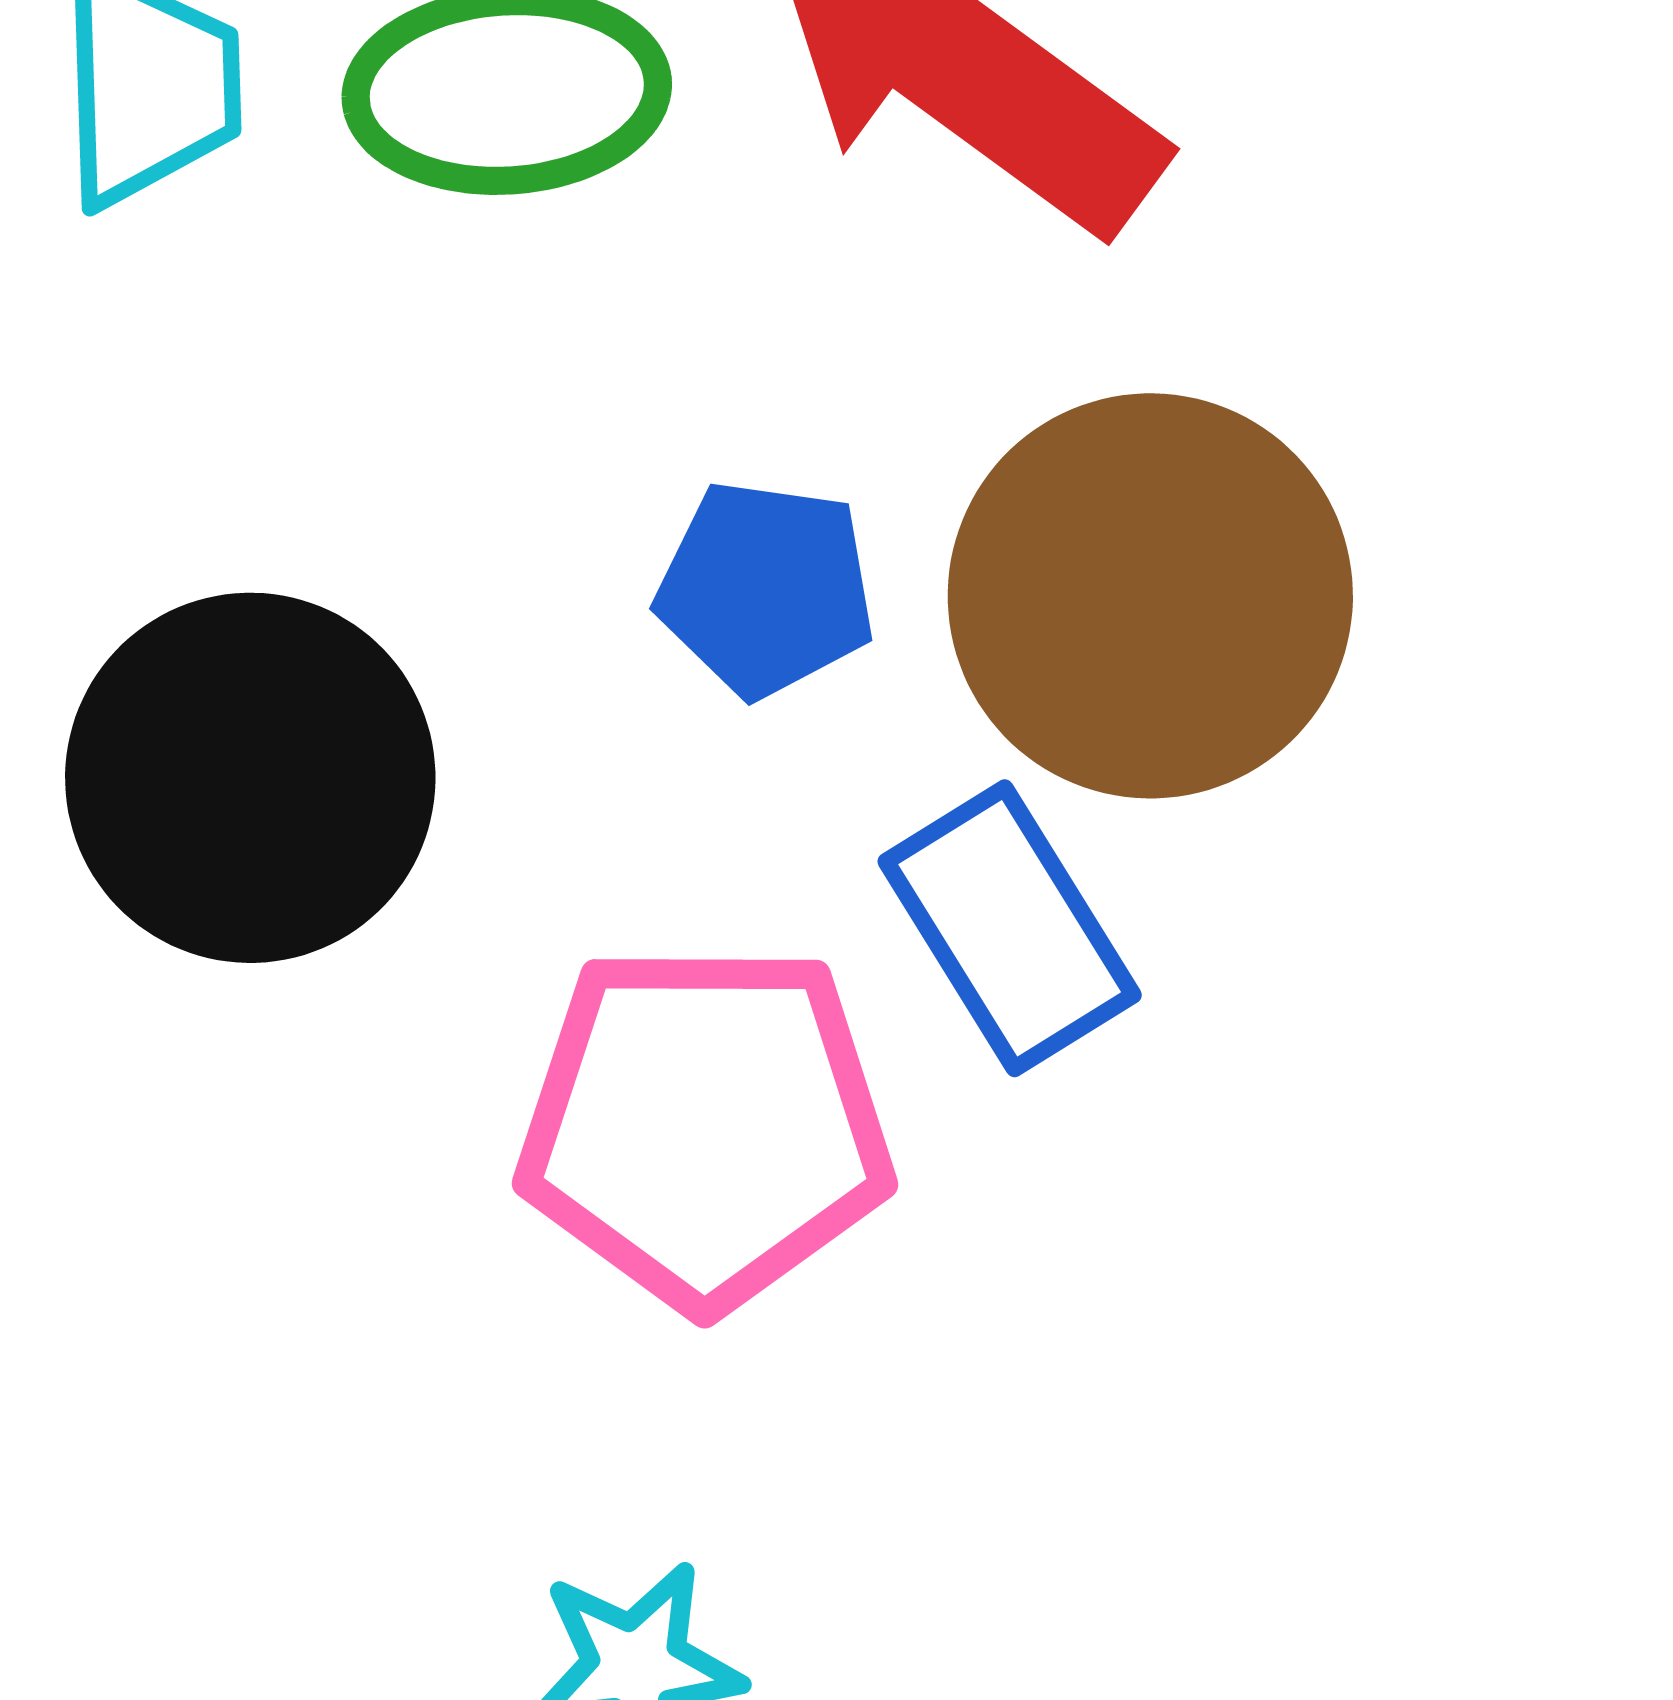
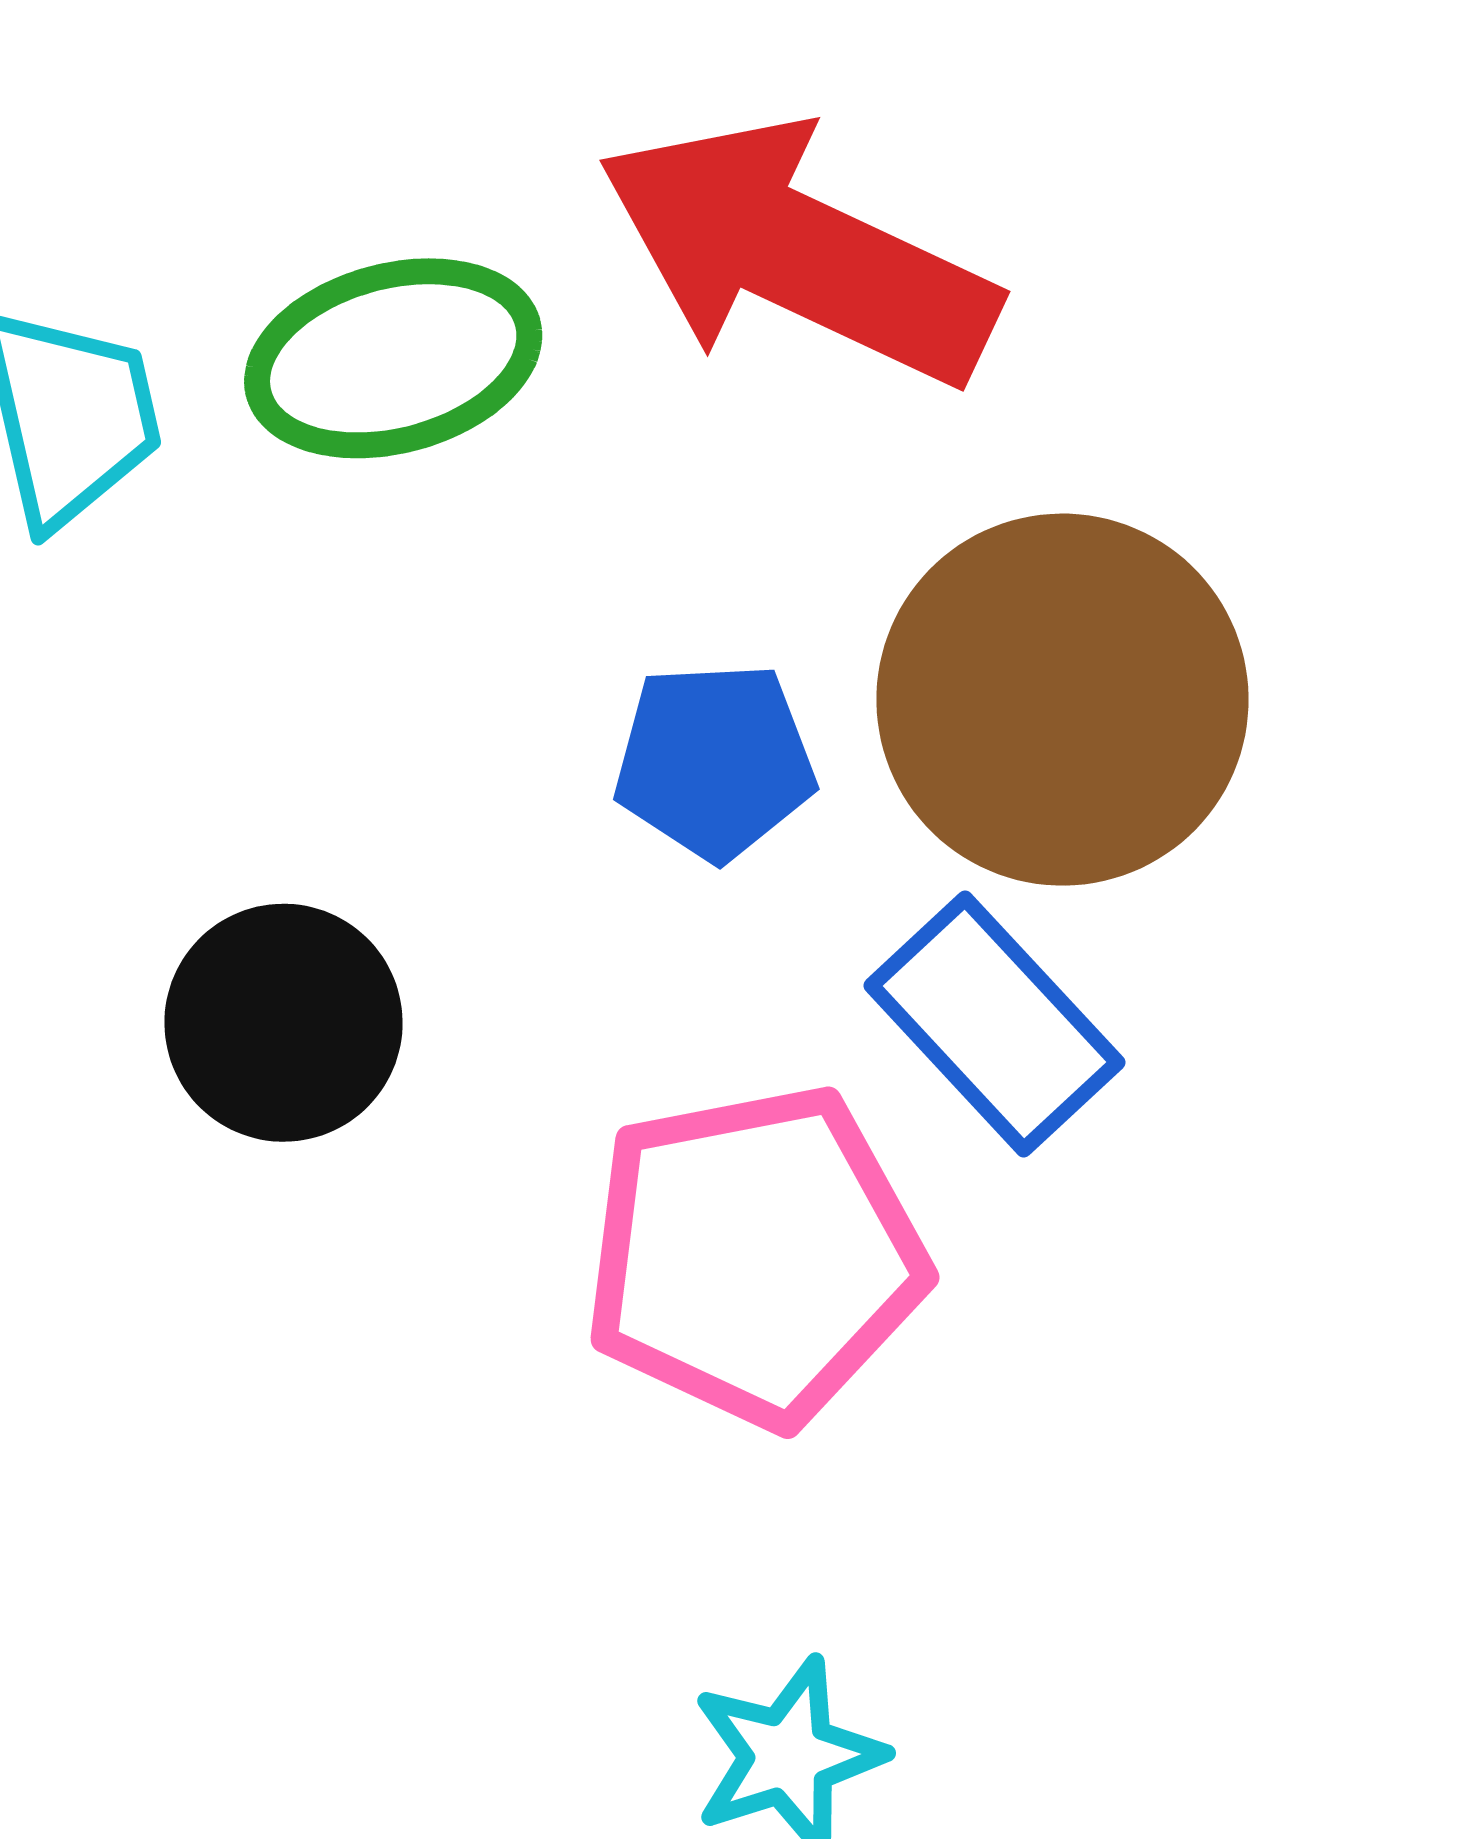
black circle: (250, 778) -> (284, 1023), size x0.7

